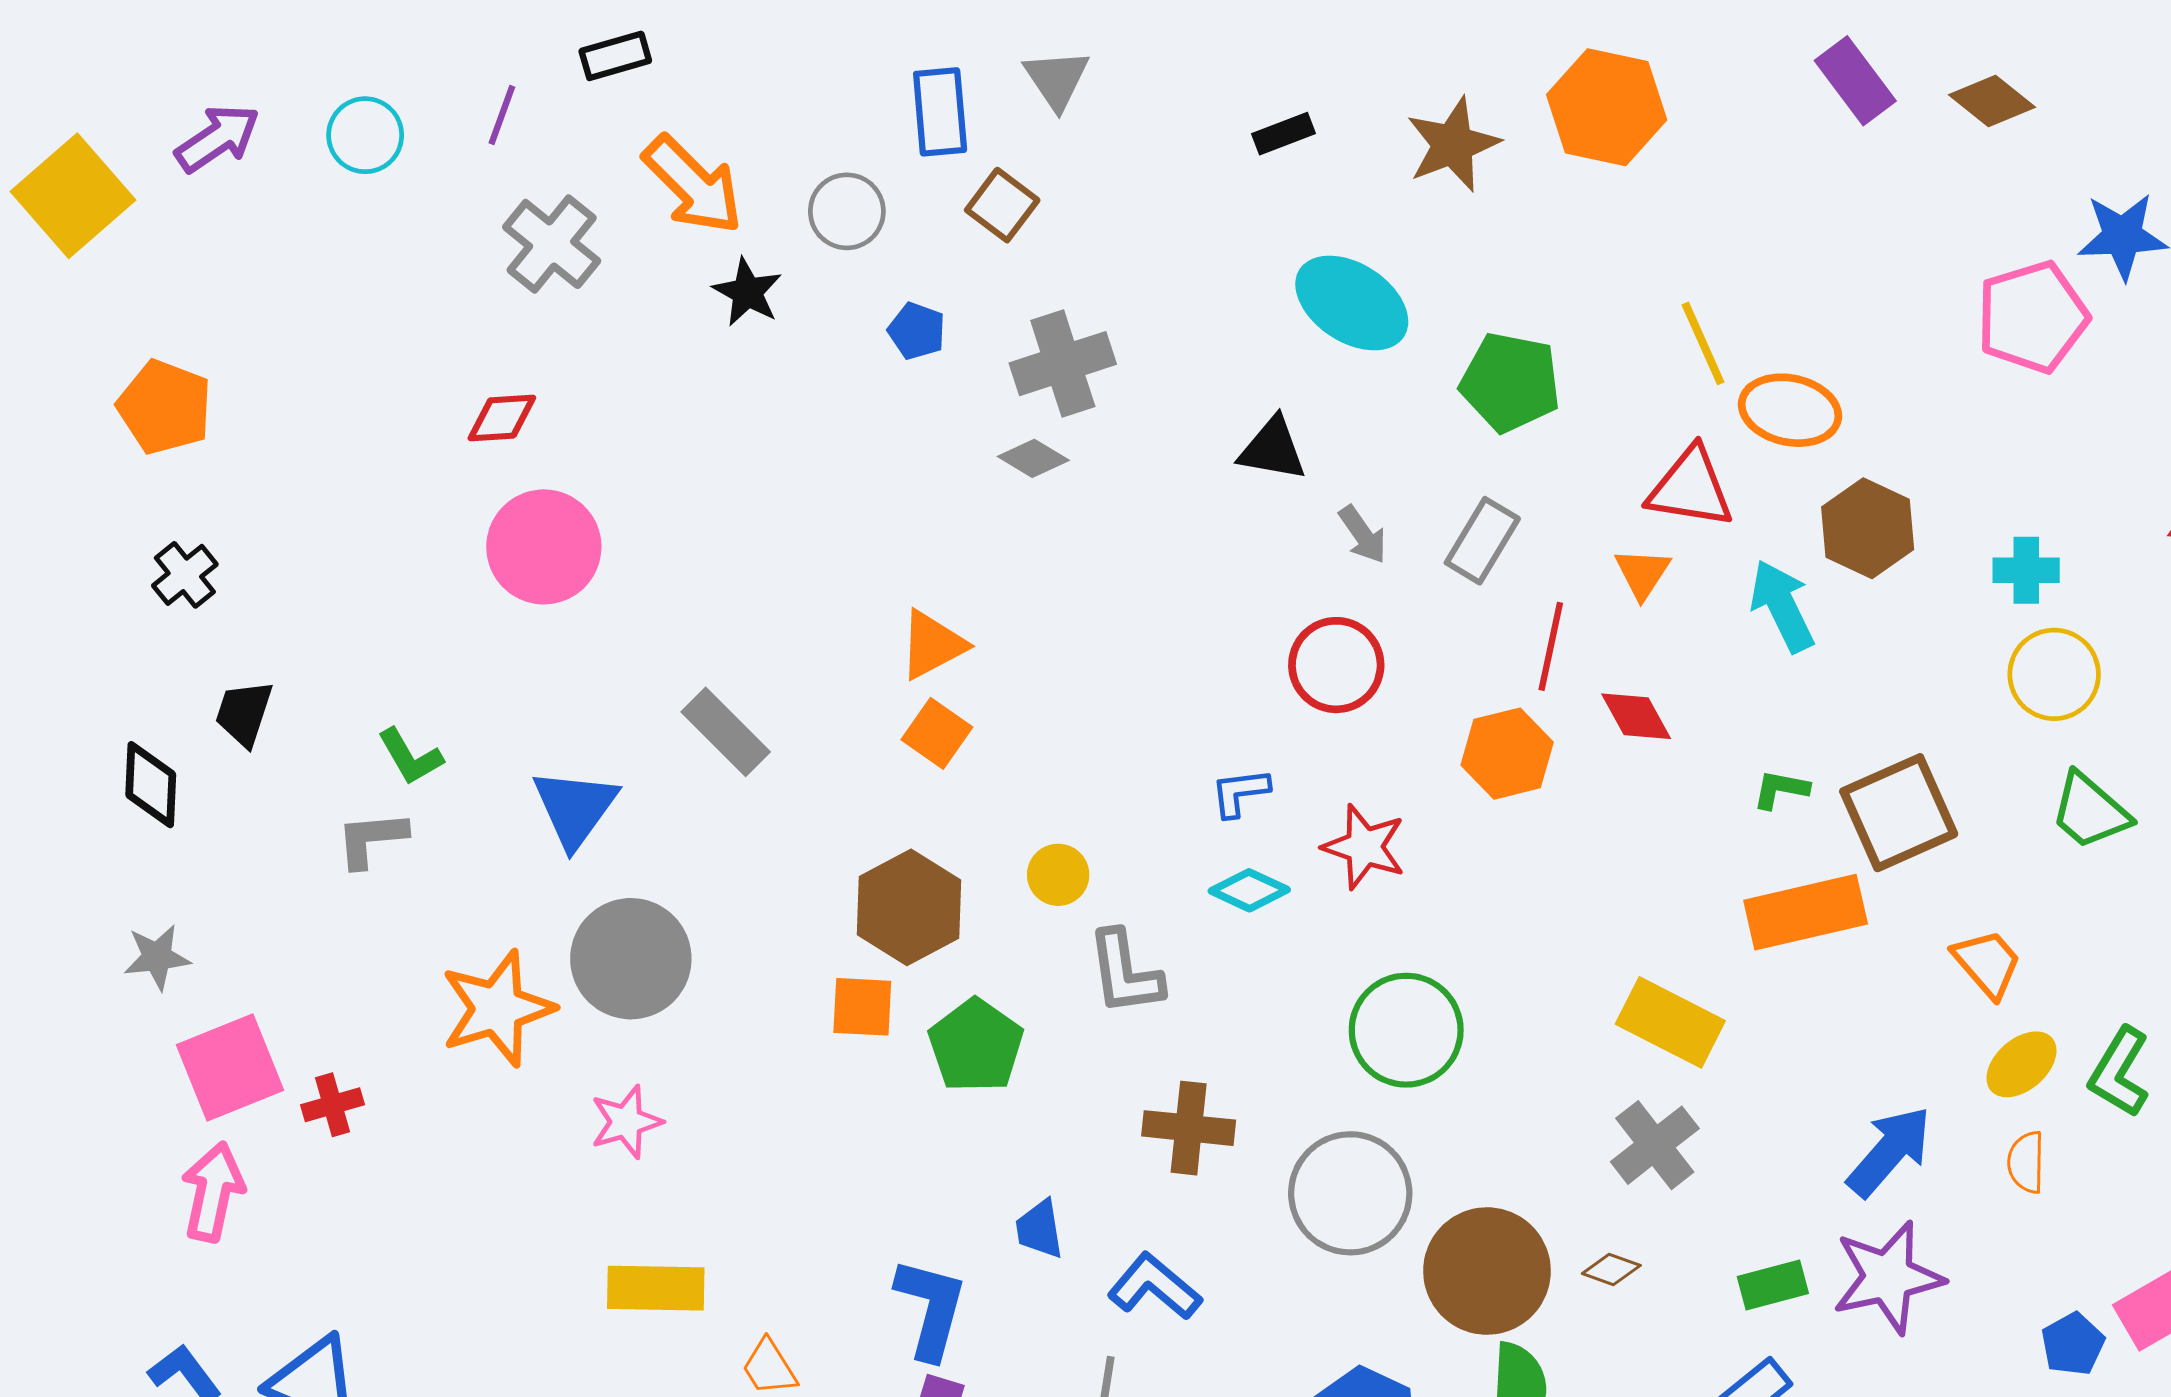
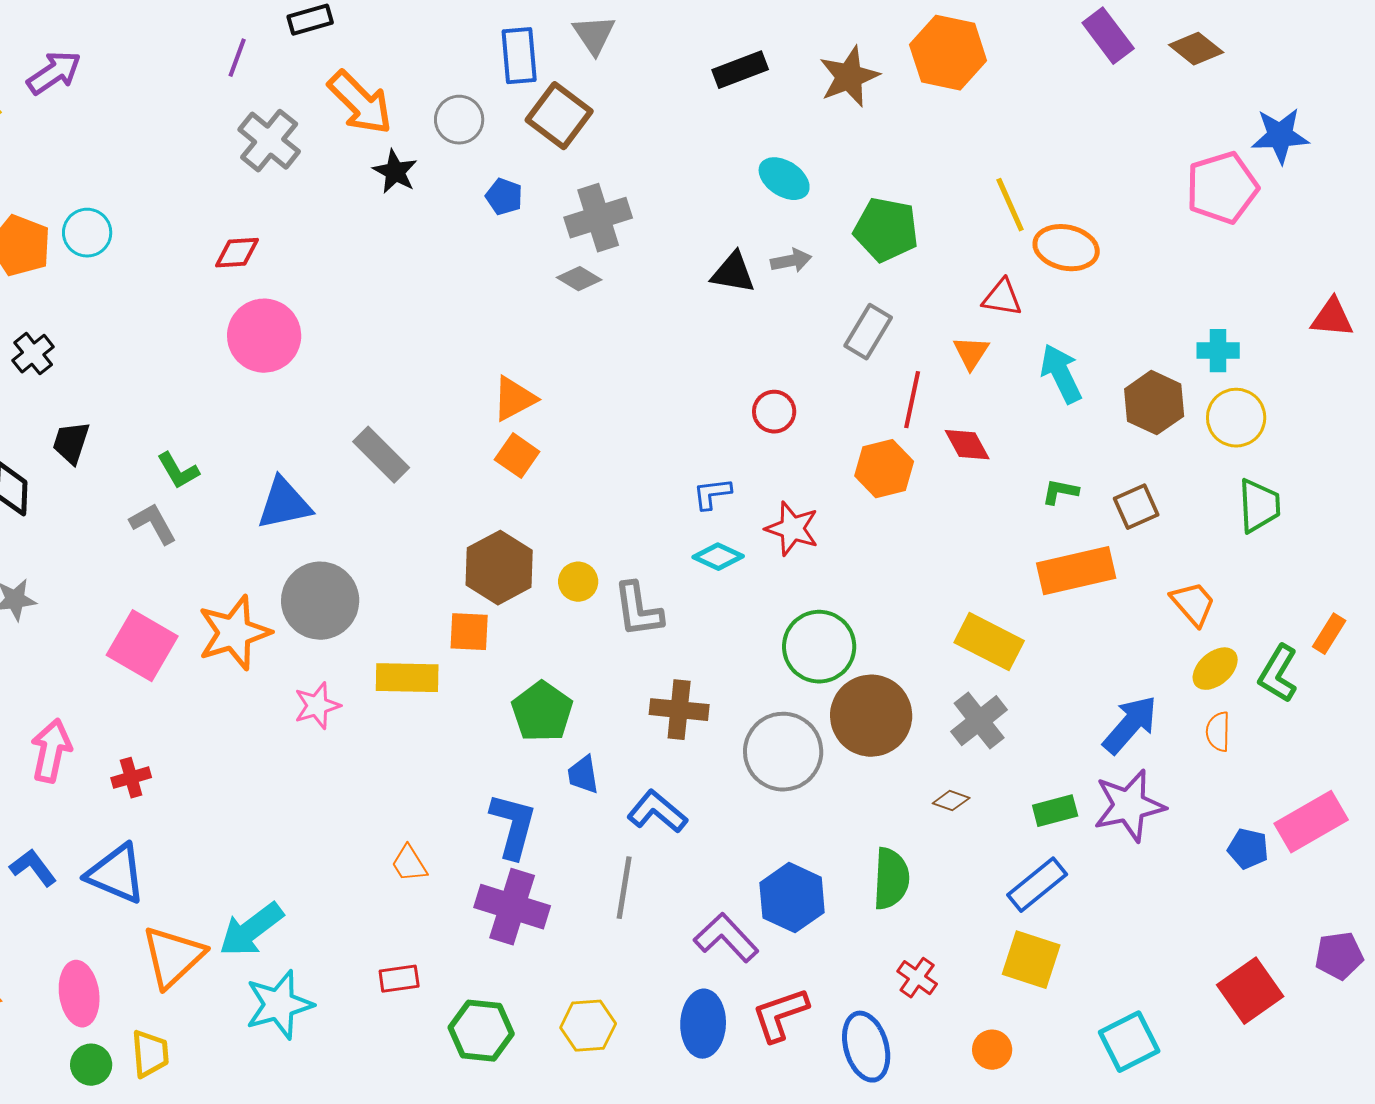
black rectangle: (1283, 134) -> (740, 70), size x1.4
cyan circle: (365, 135) -> (87, 233), moved
brown square: (1002, 205) -> (559, 116), size x1.4
cyan ellipse: (1352, 303) -> (784, 179), size x0.7
red triangle: (1691, 488) -> (1002, 298), size x0.7
brown hexagon: (1868, 528) -> (1154, 403), moved
gray arrow: (1363, 535) -> (791, 261), moved, turned -66
red circle: (1336, 665) -> (774, 412), size x0.7
blue triangle: (575, 808) -> (284, 504), turned 42
green trapezoid: (2090, 811) -> (1259, 506), turned -134
brown square: (1899, 813) -> (1136, 507), size x0.6
gray L-shape: (371, 839) -> (153, 524), turned 66
yellow circle: (1058, 875) -> (578, 582), moved
green pentagon: (976, 1046) -> (542, 712), moved
pink square: (230, 1067) -> (142, 646), moved, turned -38
red cross: (333, 1105) -> (131, 778), moved
brown circle: (1487, 1271) -> (871, 716), moved
yellow rectangle: (656, 1288) -> (407, 678), moved
blue pentagon: (2073, 1344) -> (1248, 849), turned -30

